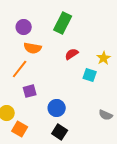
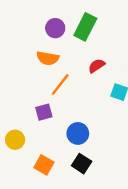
purple circle: (24, 27) -> (55, 28), moved
orange line: (20, 69) -> (60, 85), moved
orange square: (20, 129) -> (44, 165), moved

